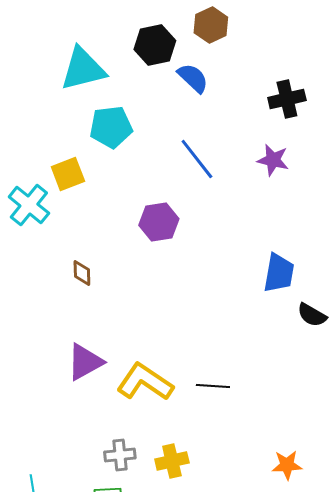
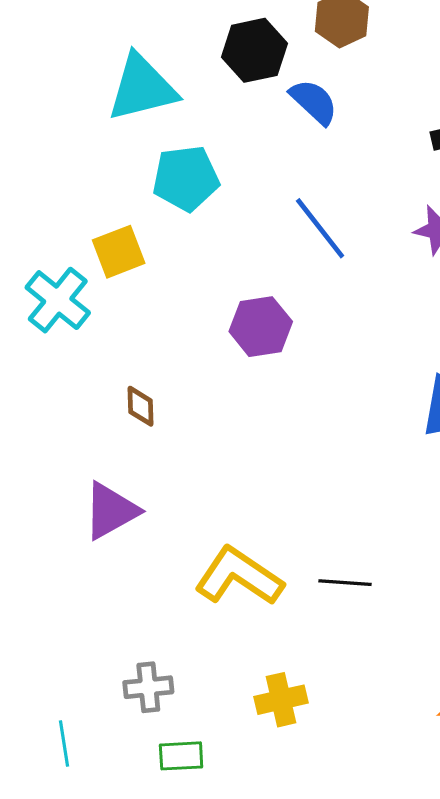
purple triangle: (85, 362) -> (111, 511), moved
gray cross: (120, 455) -> (148, 687), moved

